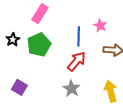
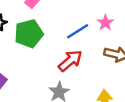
blue line: (79, 36) -> (78, 31), turned 48

